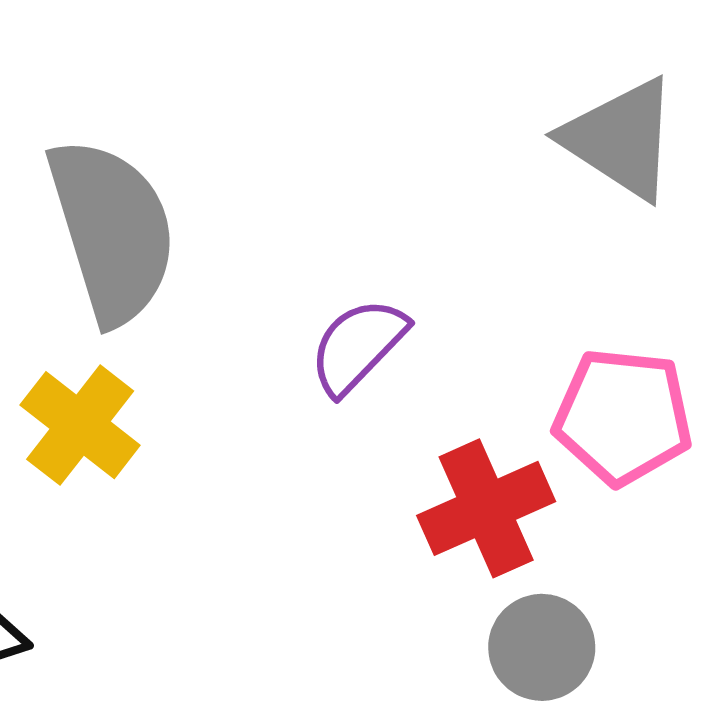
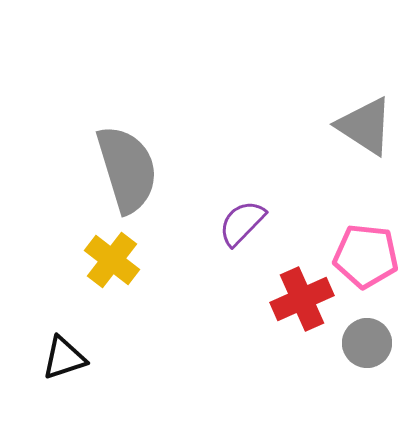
gray circle: (542, 647) -> (367, 343), moved

